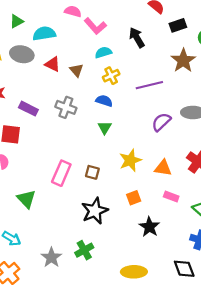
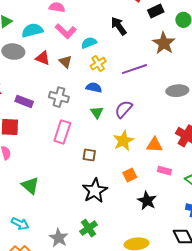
pink L-shape: (95, 26) -> (66, 31), moved
purple semicircle: (161, 122) -> (124, 109), moved
pink rectangle: (61, 173) -> (62, 132), moved

